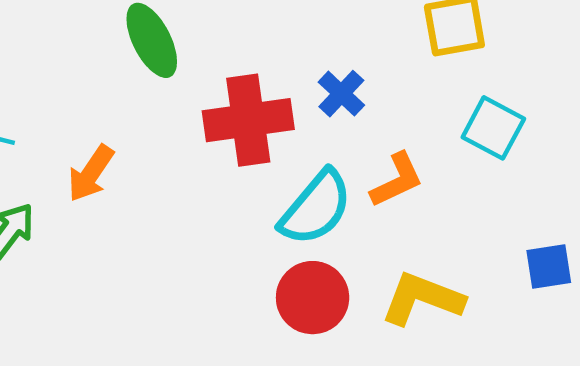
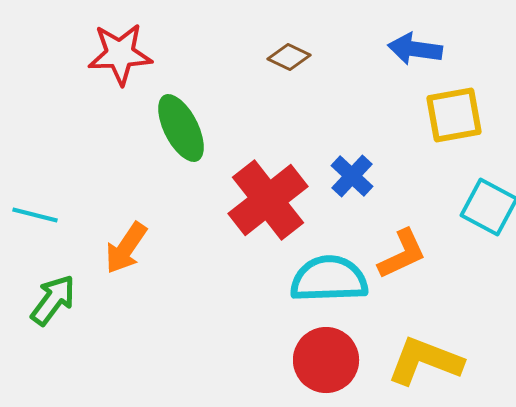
red cross: (248, 120) -> (268, 200), turned -30
cyan semicircle: (316, 208) -> (329, 279), turned -132

